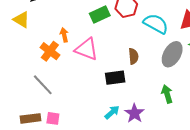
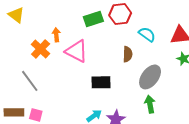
cyan semicircle: (156, 24) -> (147, 34), size x0.7
gray ellipse: (172, 54) -> (150, 77), moved
brown semicircle: (133, 56) -> (128, 54), moved

